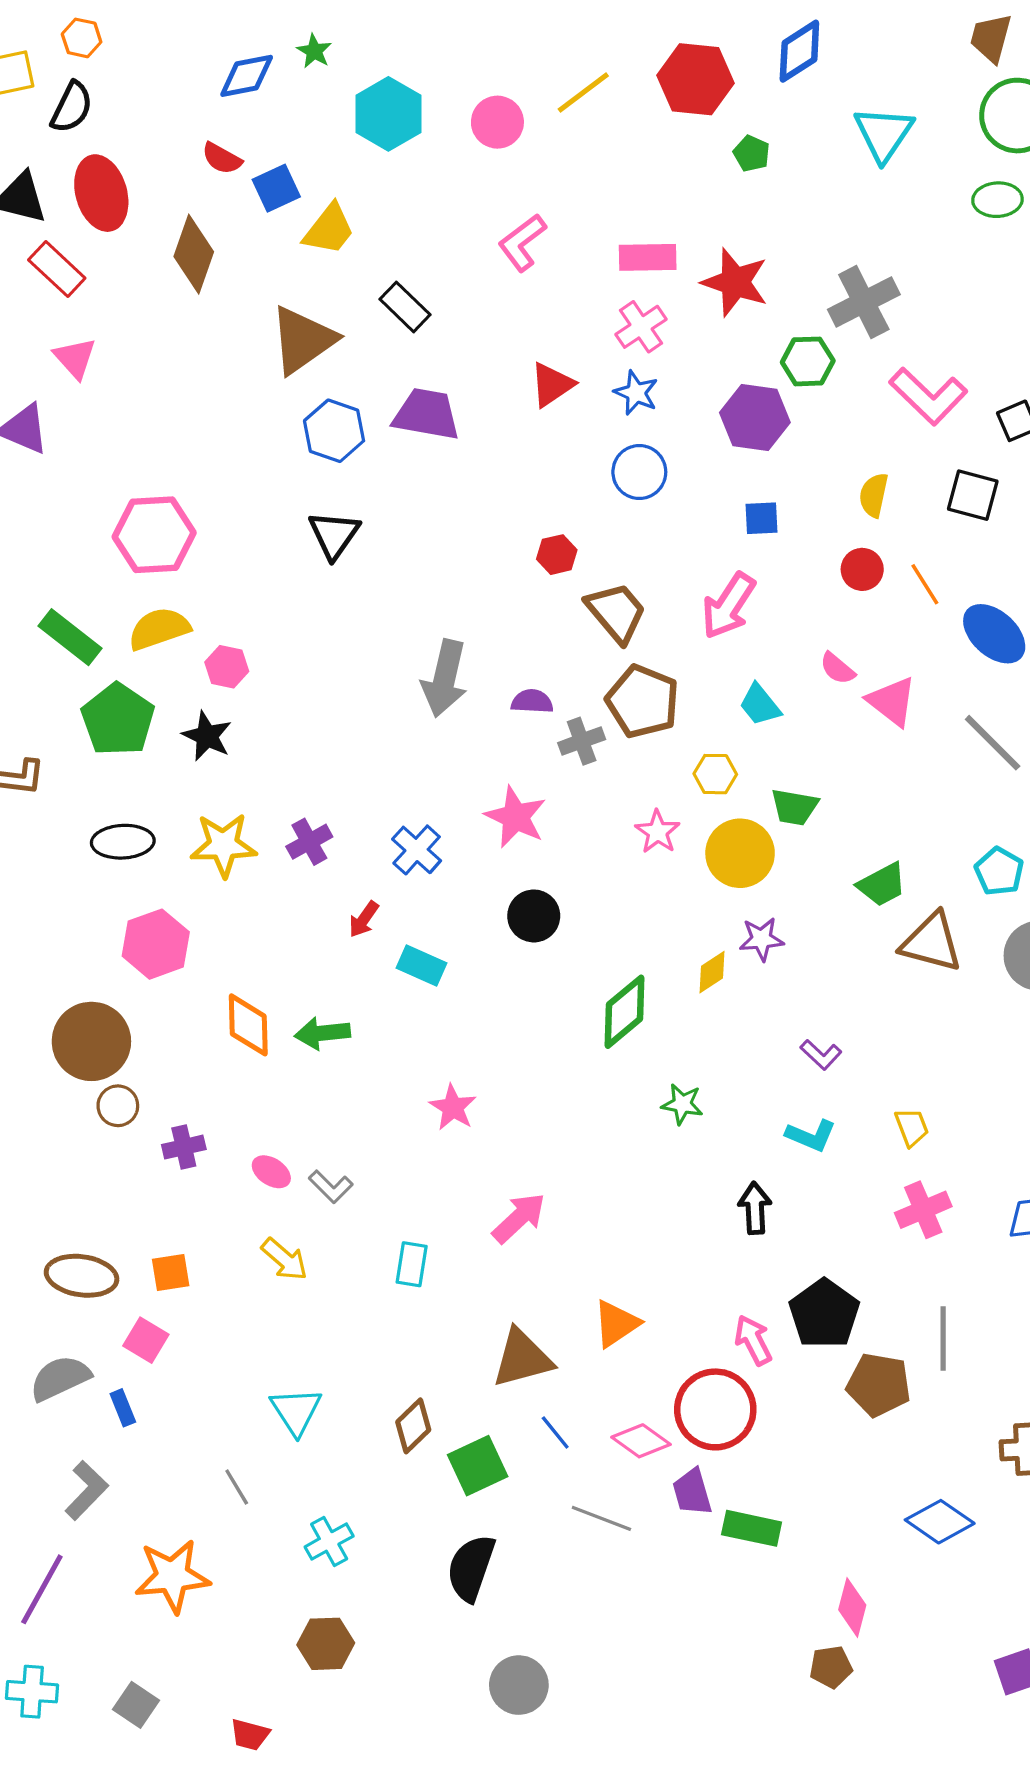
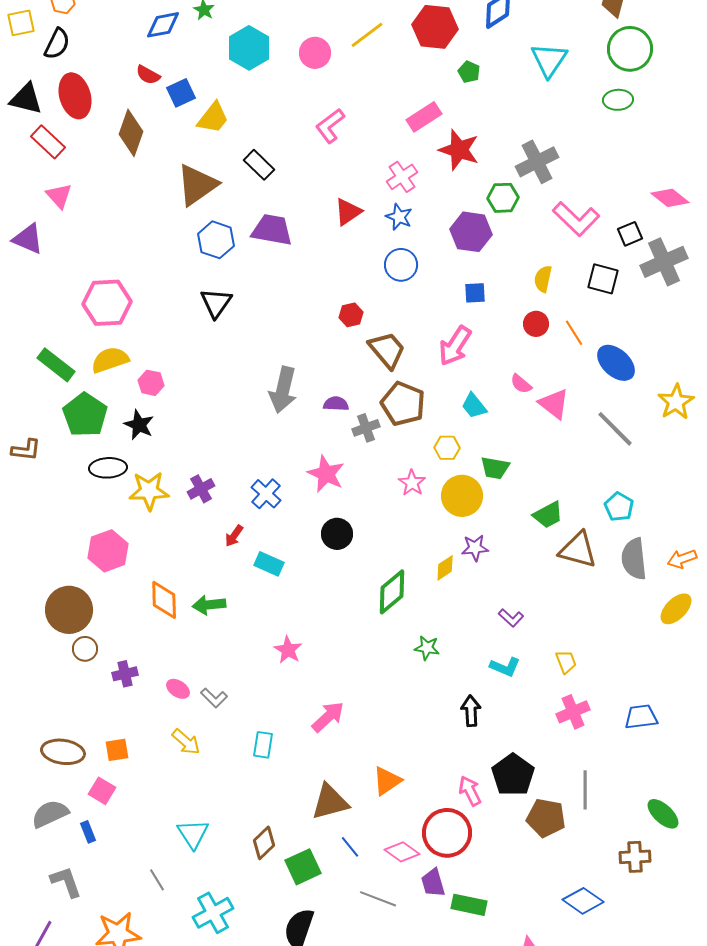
pink rectangle: (648, 257) -> (424, 117), moved, turned -32
black ellipse: (123, 842) -> (108, 468), moved
gray L-shape: (86, 1490) -> (66, 882), turned -63
cyan cross: (329, 1541) -> (213, 913), size x1.4

